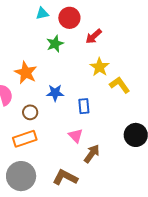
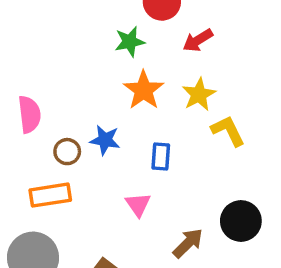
orange star: (26, 73) -> (144, 90), moved
blue star: (55, 93) -> (105, 140), moved
brown arrow: (92, 154) -> (188, 243), moved

